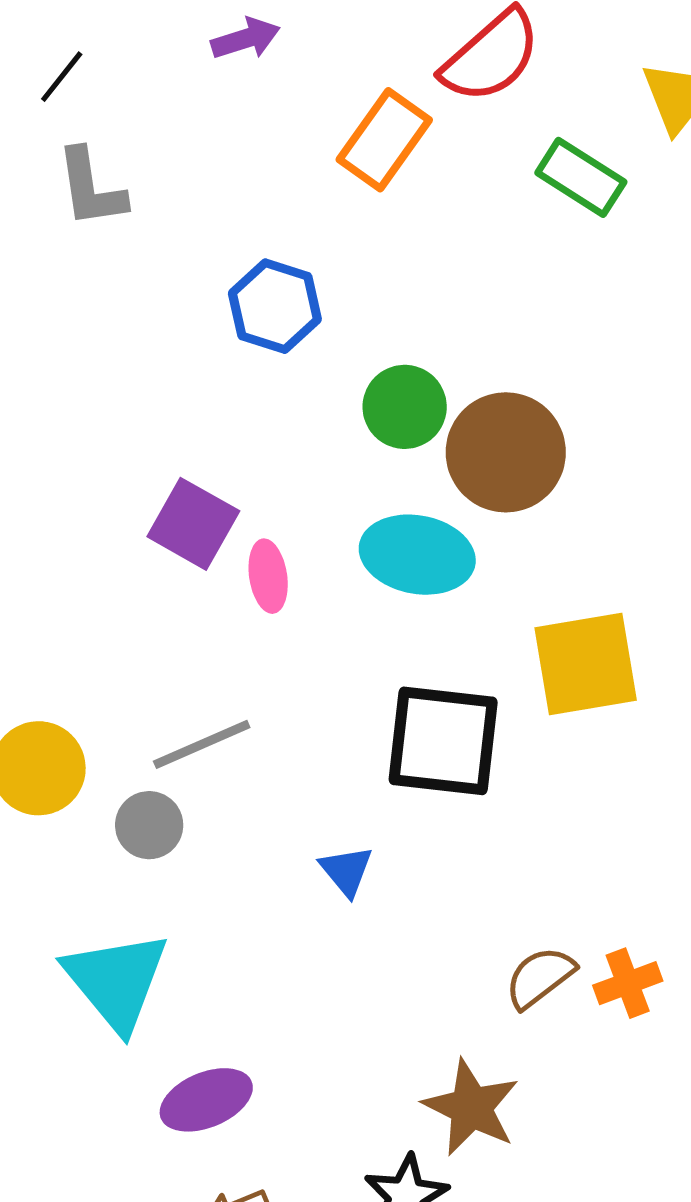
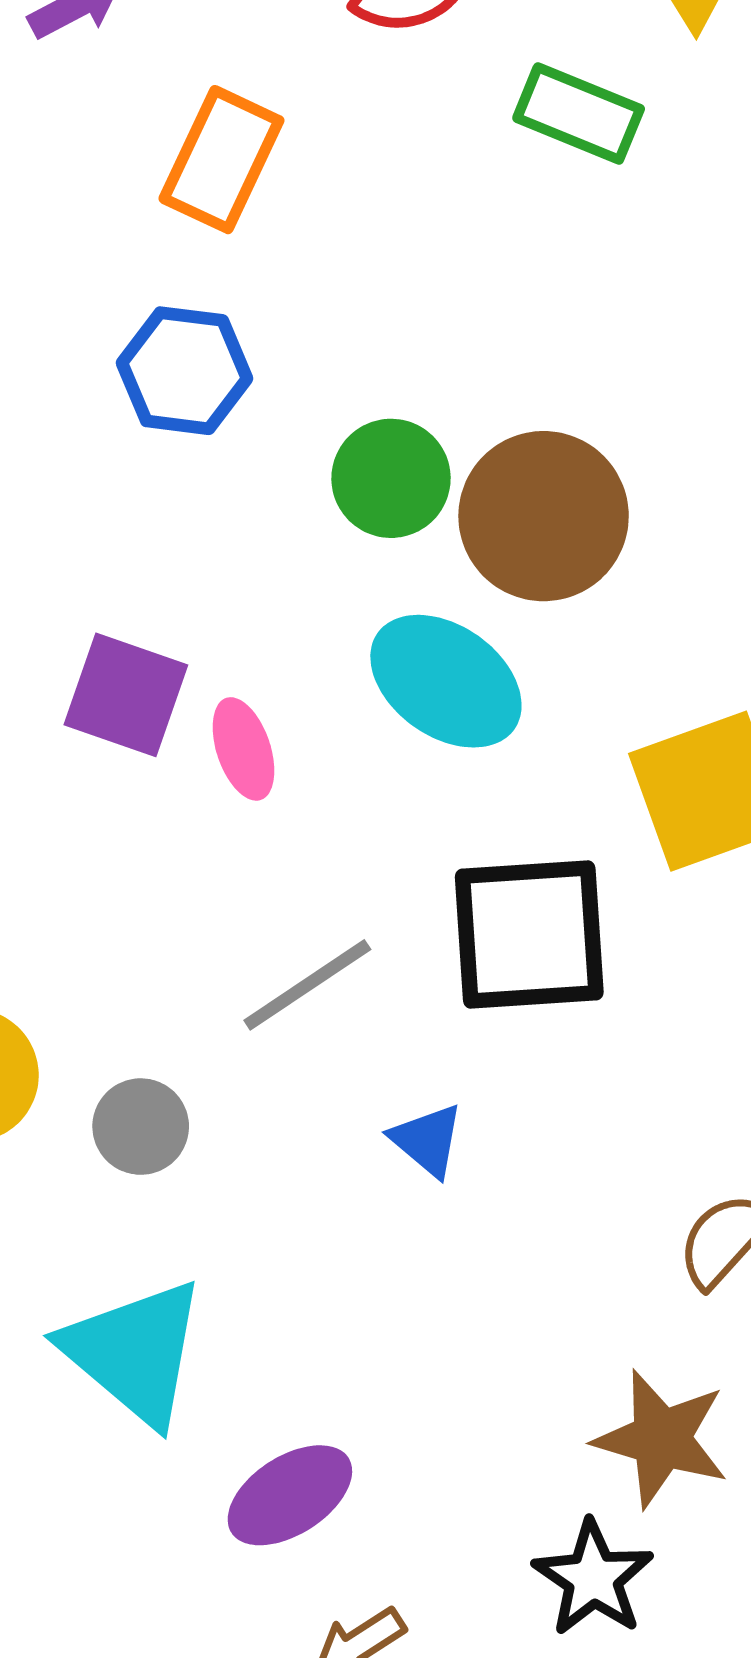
orange rectangle: (384, 140) -> (221, 160), moved
cyan ellipse: (417, 555) -> (446, 681), turned 35
gray line: (202, 744) -> (307, 985), moved

